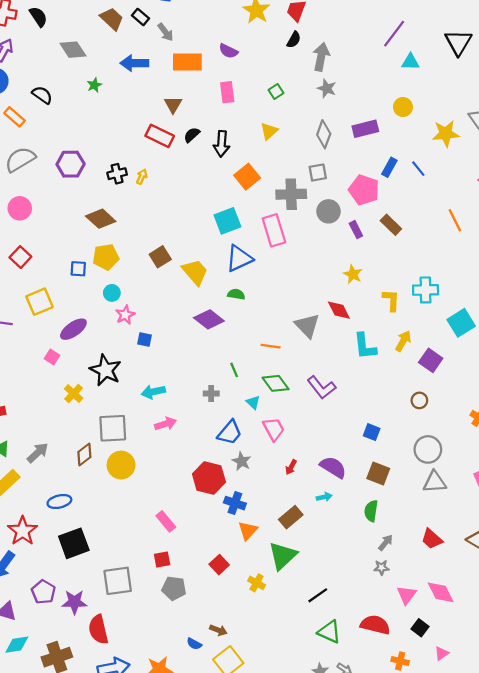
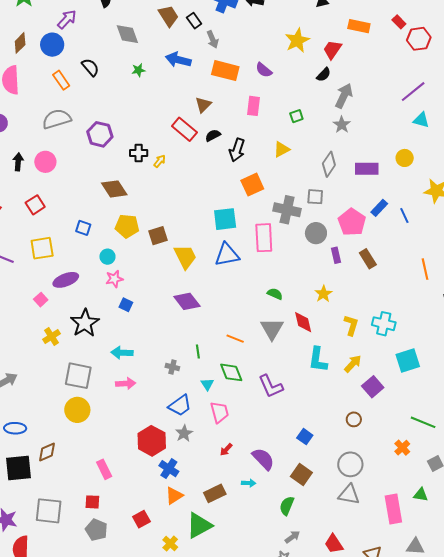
yellow pentagon: (106, 257) -> (127, 226), moved
green semicircle: (236, 294) -> (275, 294), moved
brown diamond: (84, 454) -> (47, 452), moved

